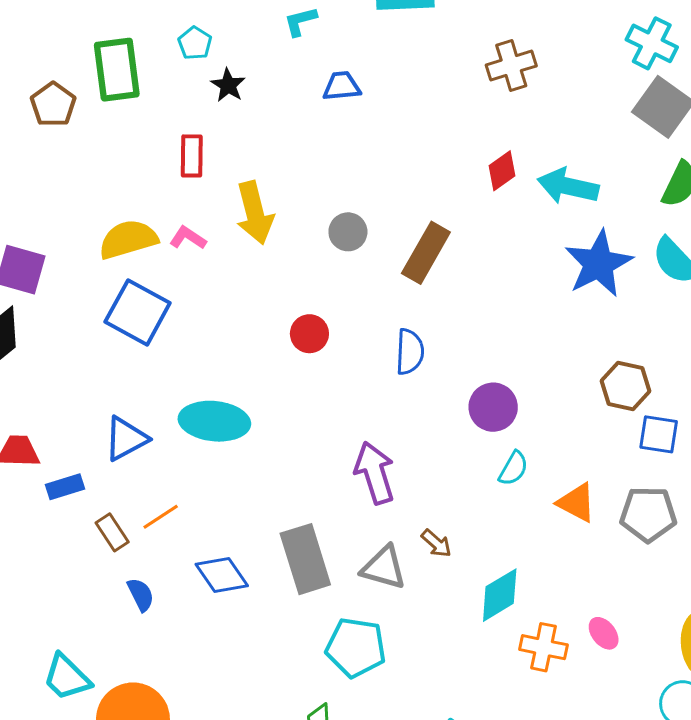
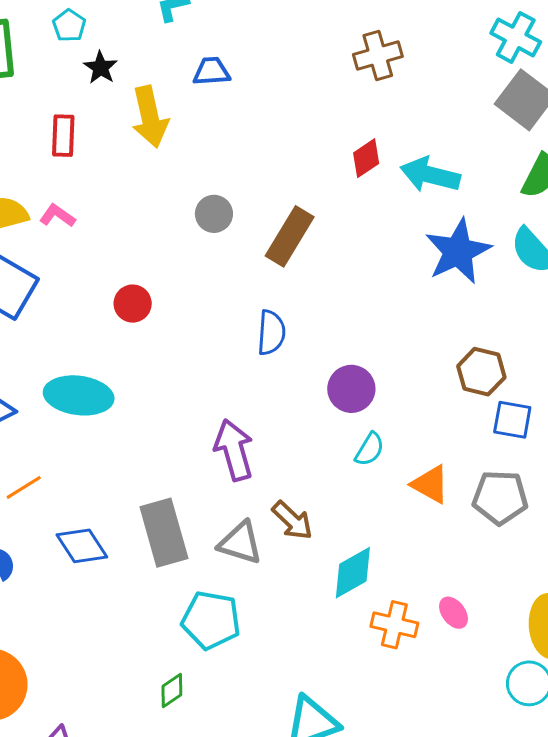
yellow arrow: (255, 213) -> (150, 117), moved
red circle: (309, 334) -> (133, 304), moved
brown arrow: (436, 543) -> (292, 520), size x1.4

